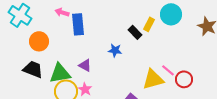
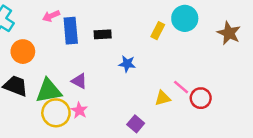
pink arrow: (62, 12) -> (51, 16), turned -40
black rectangle: (135, 32) -> (103, 34), moved, turned -48
blue star: (115, 50) -> (127, 64), moved
yellow triangle: (153, 79) -> (163, 98), size x0.6

